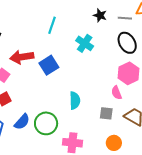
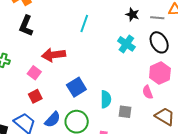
cyan cross: (85, 43) -> (126, 44), moved
blue square: (49, 65) -> (76, 87), moved
gray square: (106, 113) -> (125, 112), moved

